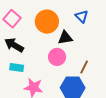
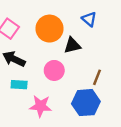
pink circle: (57, 57) -> (54, 70), moved

